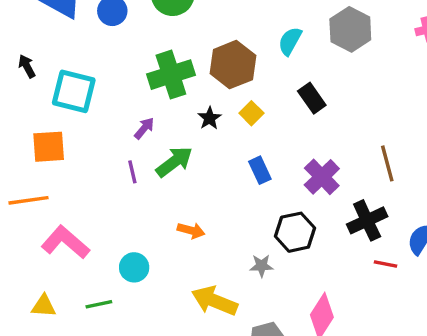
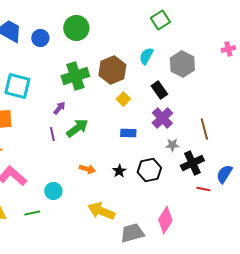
gray hexagon: (350, 29) -> (182, 64), moved
black star: (210, 118) -> (119, 171), moved
blue rectangle: (260, 170) -> (128, 133), turned -63
purple cross: (322, 177) -> (162, 118), moved
gray star: (261, 266) -> (172, 145), moved

